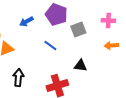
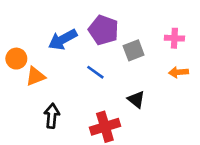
blue arrow: (26, 22) -> (63, 40), size x1.5
black triangle: (80, 66) -> (136, 99), turned 32

